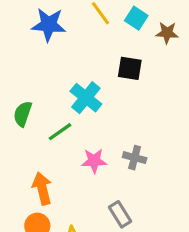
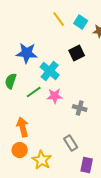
blue star: (49, 25) -> (27, 53), moved
black square: (130, 68) -> (77, 53), turned -35
pink star: (94, 161) -> (55, 96), moved

